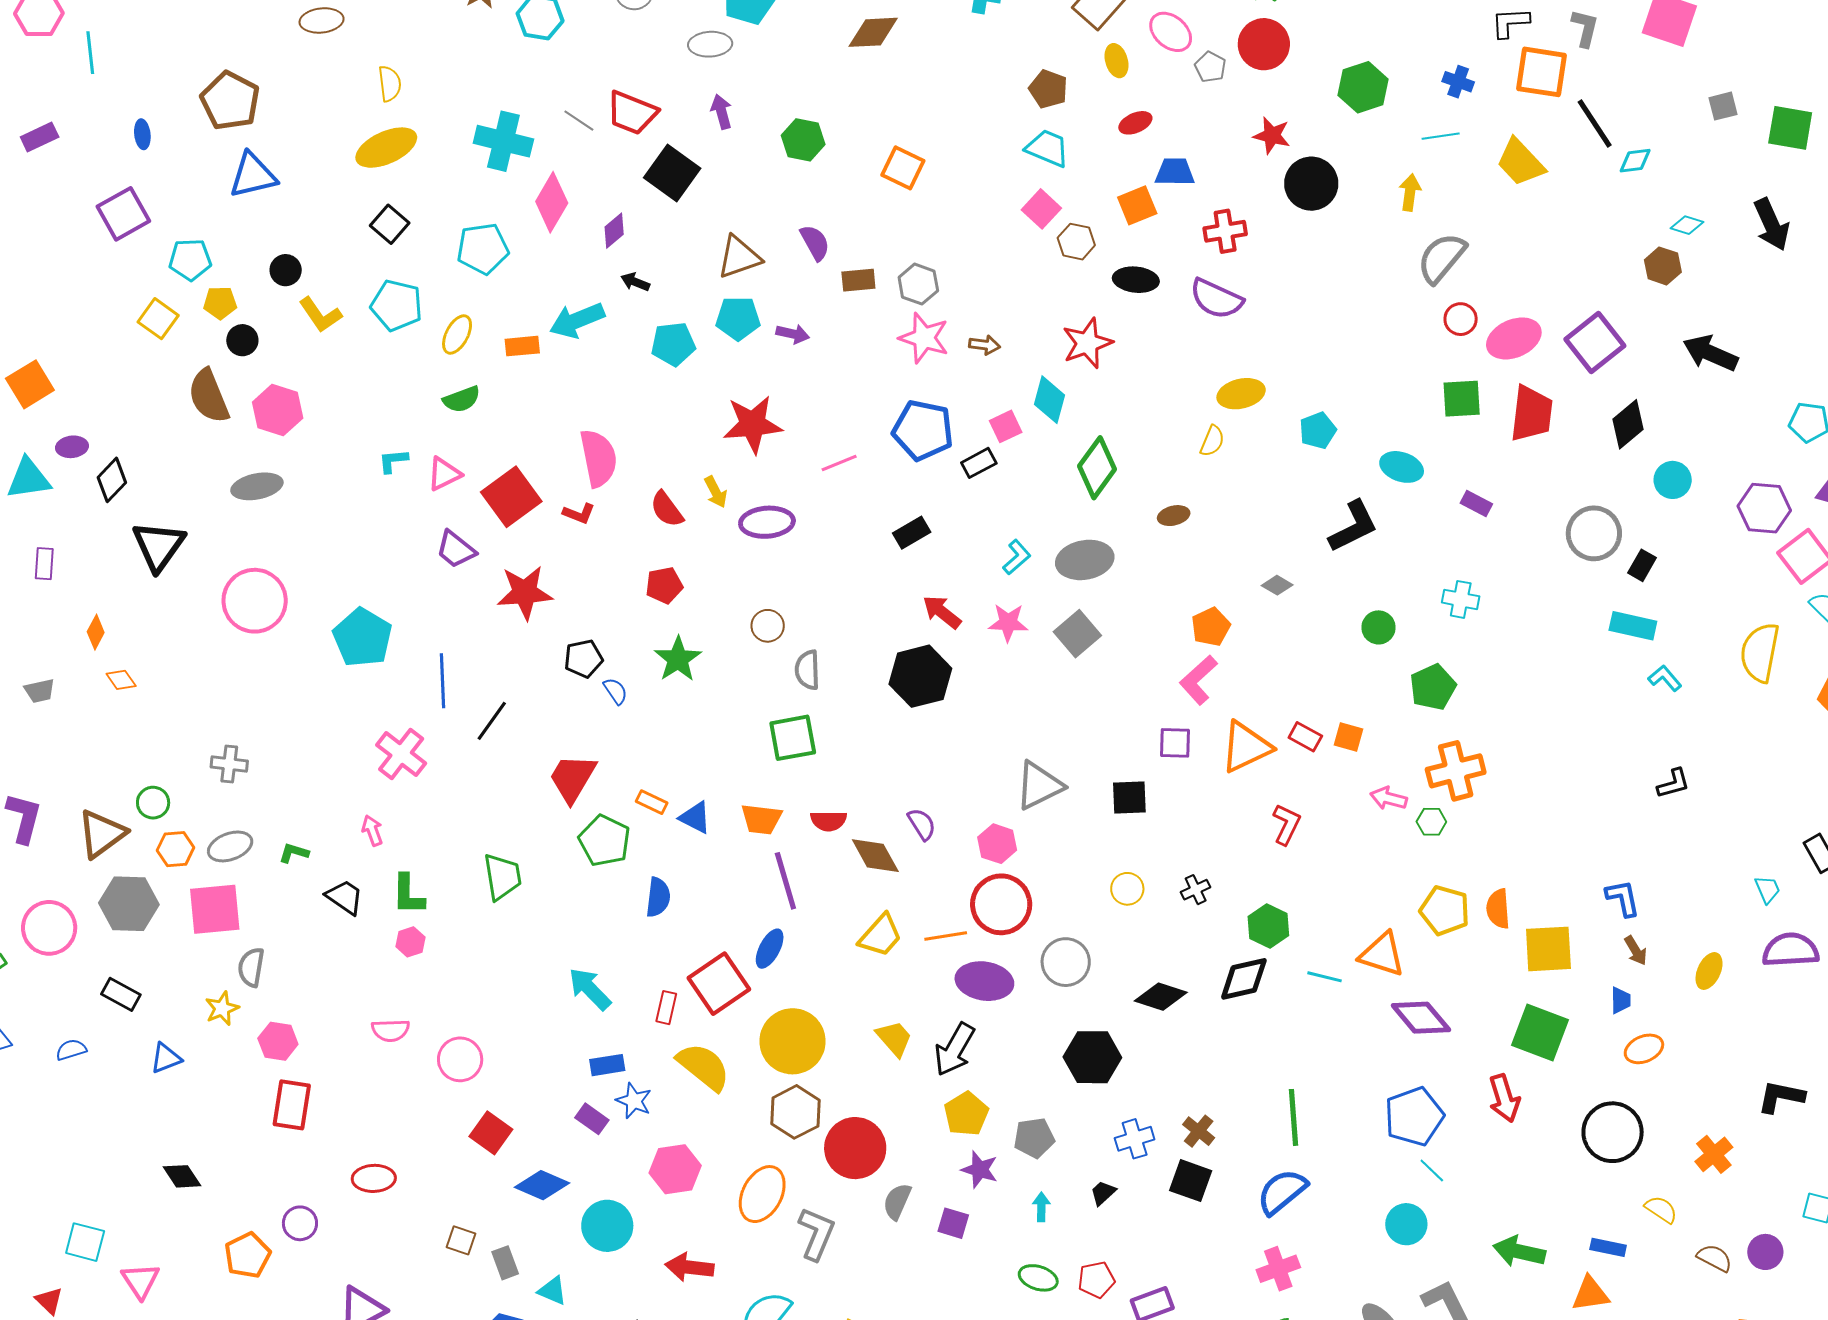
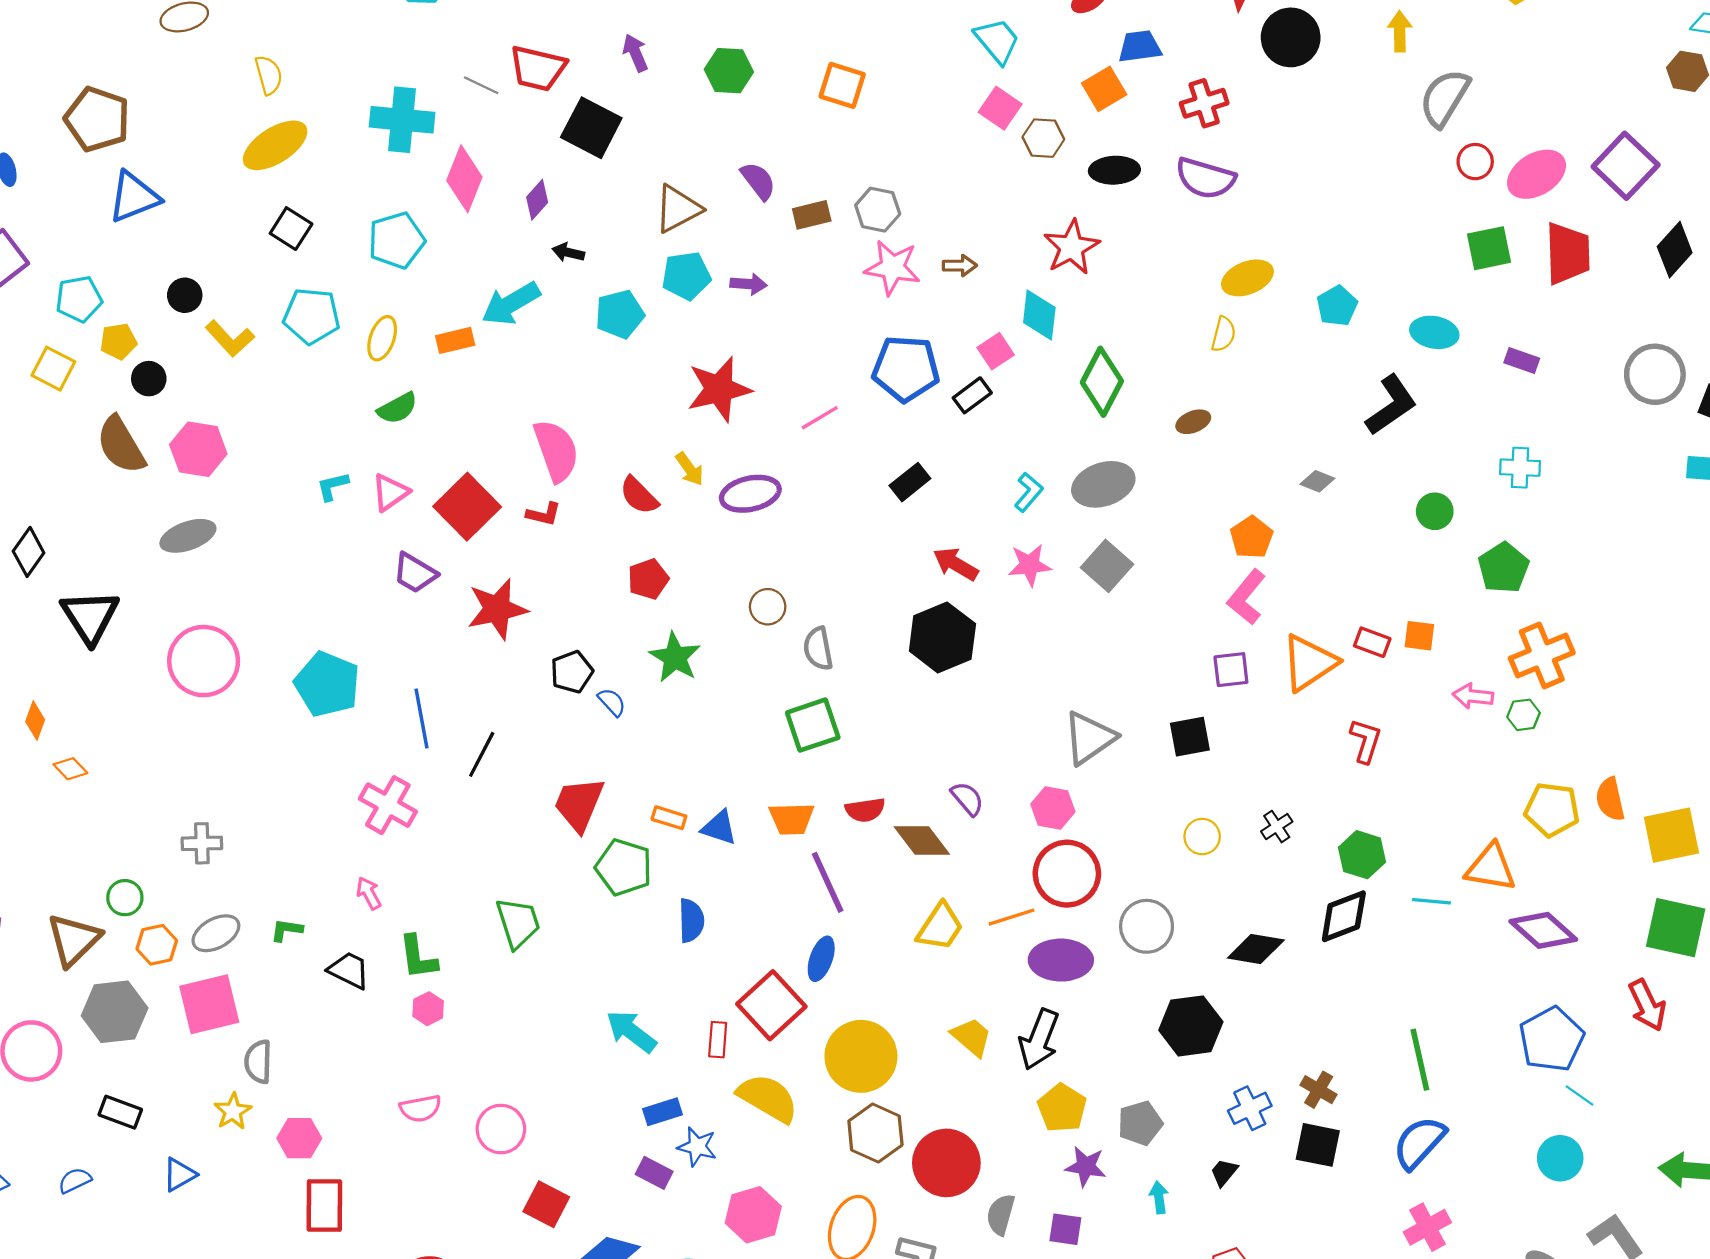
cyan trapezoid: (1047, 148) -> (997, 41), turned 36

